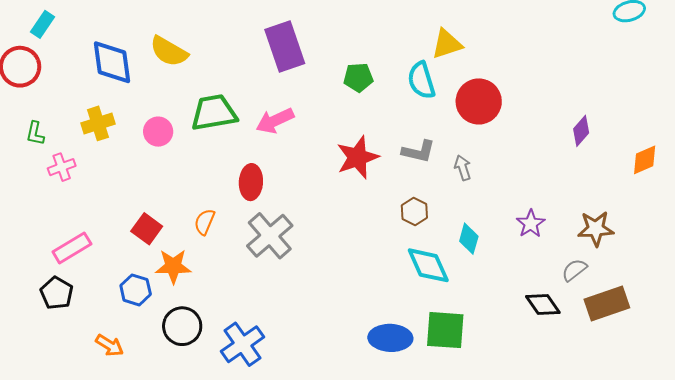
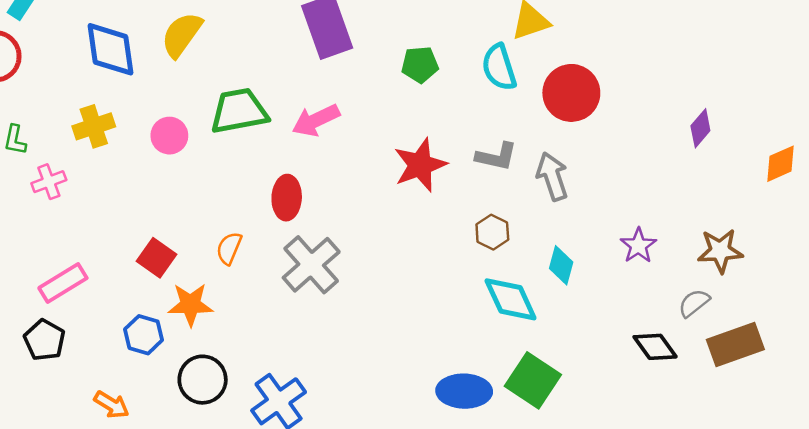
yellow semicircle: (169, 51) -> (182, 35), turned 96
gray arrow: (463, 168) -> (552, 176), size x1.5
green square: (445, 330) -> (533, 380), turned 30

